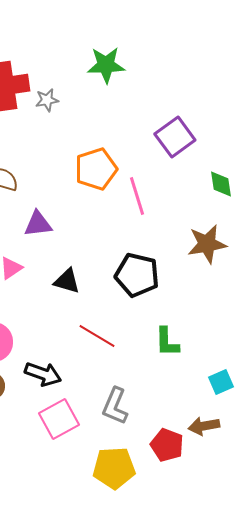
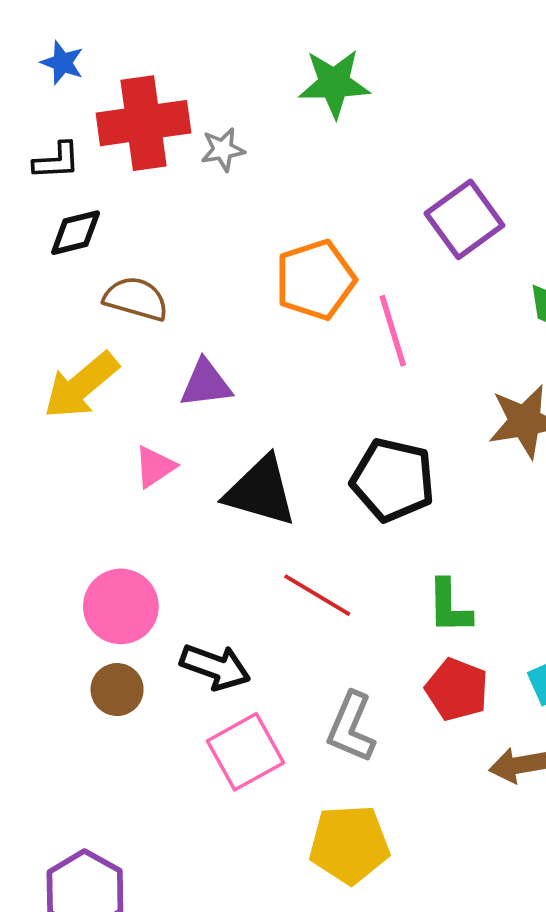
black triangle: (67, 281) -> (261, 491), size x1.5
red pentagon: (167, 445) -> (457, 690), moved

